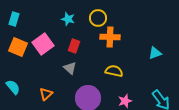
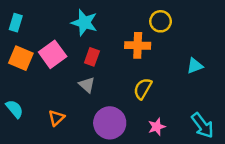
yellow circle: (98, 18) -> (161, 21), moved
cyan star: (68, 19) -> (84, 23), size x1.5
yellow semicircle: (114, 71) -> (143, 89), turned -72

